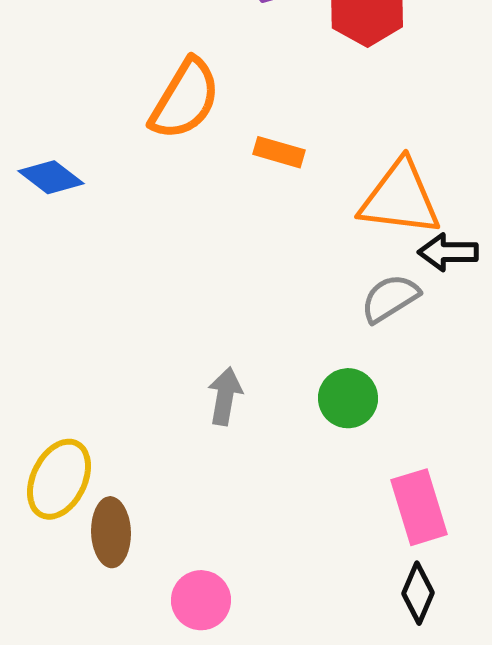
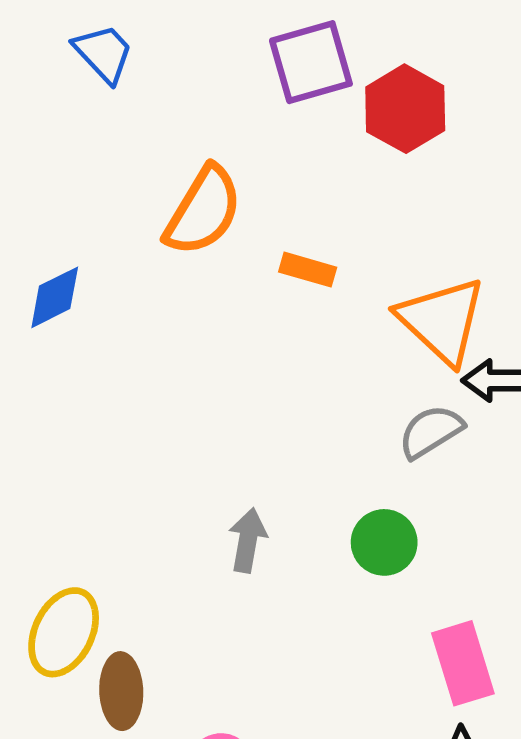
blue diamond: (51, 177) -> (55, 297), turned -64
orange triangle: (400, 198) -> (442, 321), turned 36

